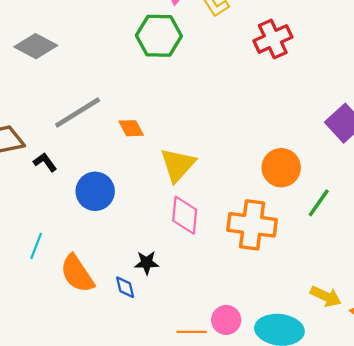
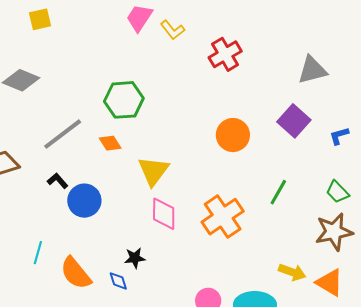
green hexagon: (159, 36) -> (124, 100), moved
black L-shape: (45, 162) -> (58, 181), moved
orange circle: (281, 168) -> (233, 135), moved
orange cross: (252, 225) -> (223, 217), turned -36

